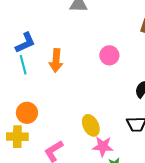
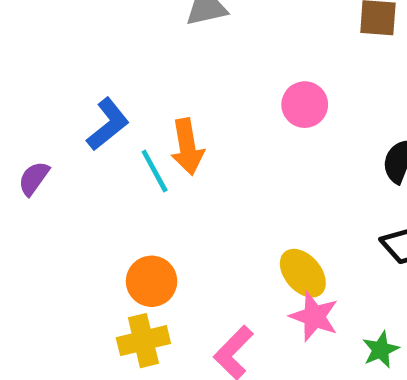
cyan line: (23, 65) -> (155, 171), moved
pink star: (103, 146) -> (314, 317), moved, turned 30

